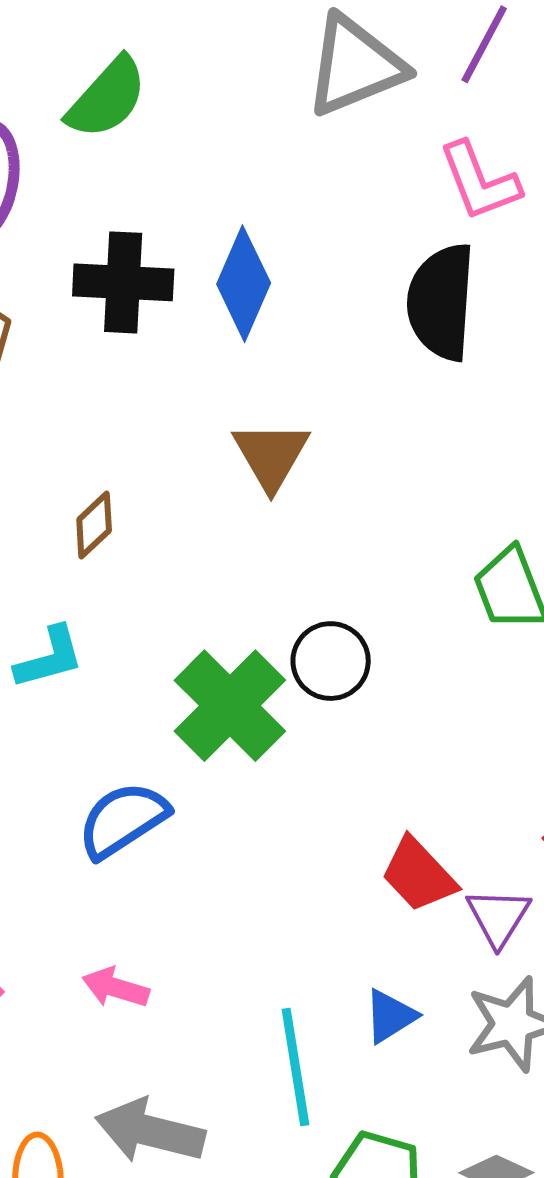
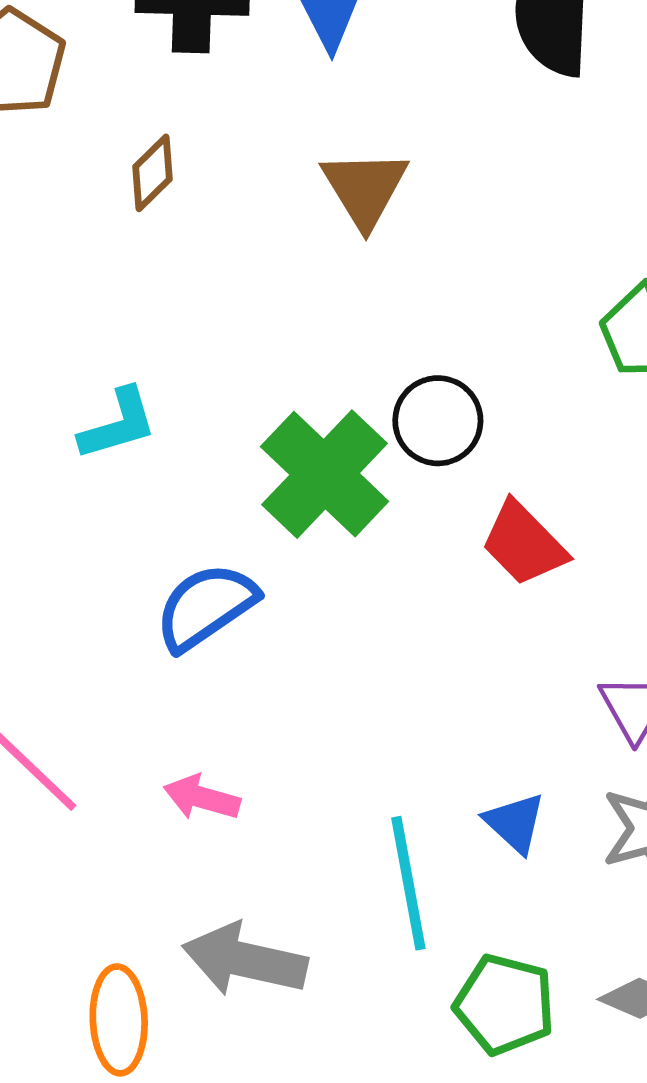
brown diamond: (94, 525) -> (152, 173), moved
red trapezoid: (419, 875) -> (524, 544), moved
blue triangle: (390, 1016) -> (515, 823), turned -44

